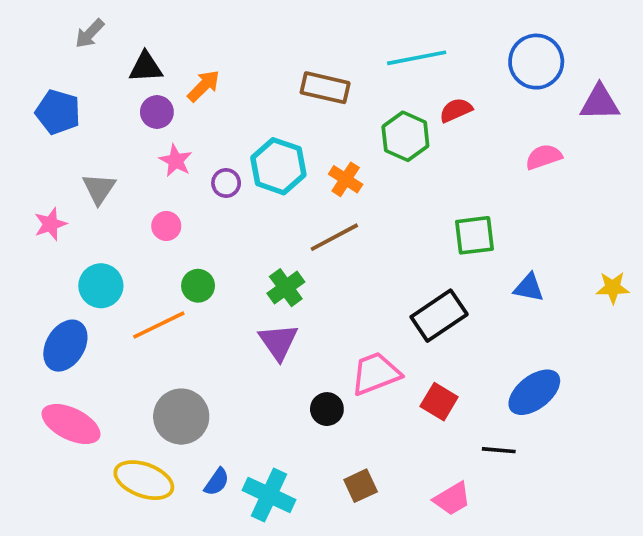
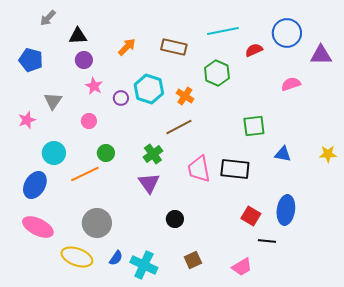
orange arrow: (204, 86) -> (127, 47), moved
red semicircle: (456, 110) -> (254, 50), moved
black rectangle: (439, 316) -> (235, 169), turned 40
pink trapezoid: (376, 374) -> (199, 169), moved, turned -80
blue ellipse: (534, 392) -> (286, 210), turned -44
red square: (439, 402) -> (251, 216), moved

